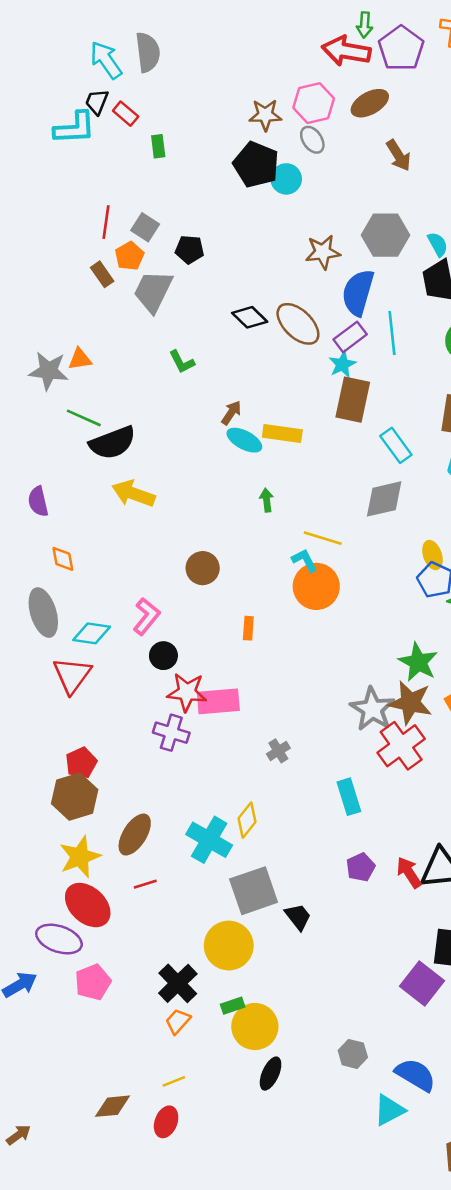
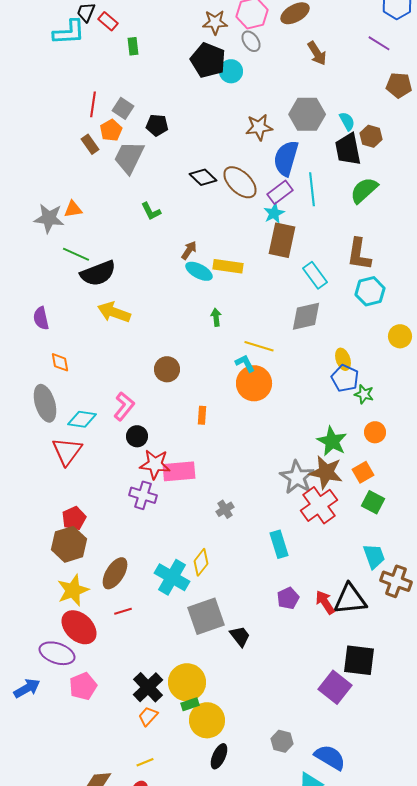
yellow circle: (229, 946) -> (187, 682), moved

